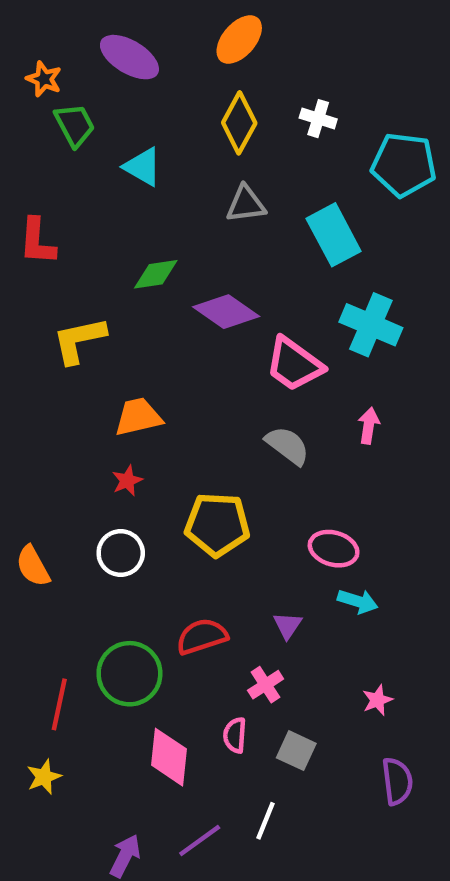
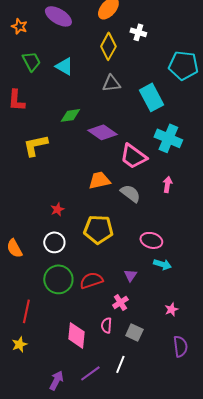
white cross: (318, 119) -> (138, 32), moved
green trapezoid: (75, 125) -> (31, 61), moved
orange trapezoid: (138, 417) -> (99, 180), moved
green circle: (129, 674) -> (58, 279), moved

